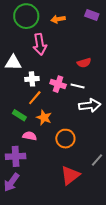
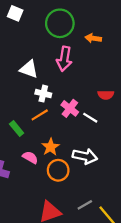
white arrow: (90, 105) -> (85, 156), moved
orange star: (44, 118) -> (51, 147), moved
pink semicircle: (30, 136) -> (30, 157), moved

